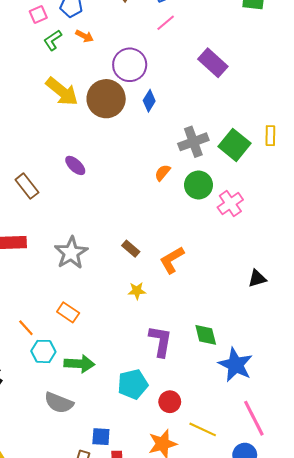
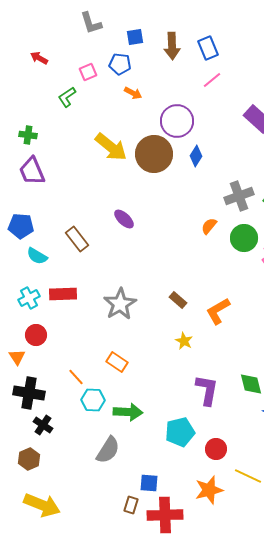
green L-shape: (53, 40) -> (67, 97), moved
yellow star: (137, 291) -> (184, 341), turned 30
gray semicircle: (59, 403) -> (108, 450), turned -80

